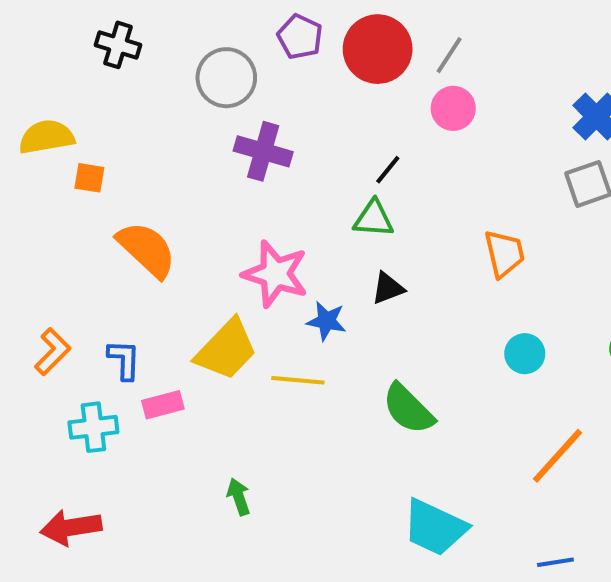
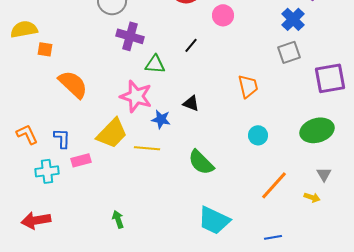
green triangle: (374, 219) -> (155, 64), moved
black triangle: (388, 288) -> (191, 103), turned 42
orange L-shape: (53, 352) -> (27, 134), turned -70
green arrow: (239, 497) -> (118, 219), moved

